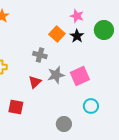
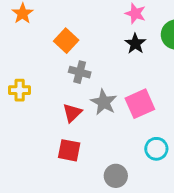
orange square: (57, 34) -> (66, 41), moved
gray star: (56, 75) -> (104, 102), turned -30
red square: (16, 107) -> (69, 150), moved

